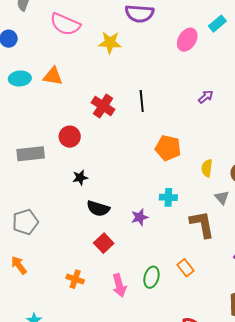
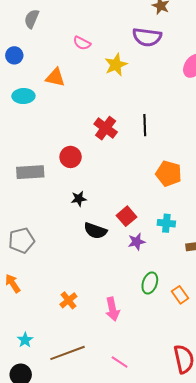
pink semicircle: (65, 24) -> (82, 43), moved, size x0.6
yellow star: (110, 43) -> (116, 65), turned -30
orange triangle: (53, 76) -> (55, 77), moved
red square: (104, 243) -> (127, 216), moved
green ellipse: (151, 277) -> (150, 283), moved
orange cross: (75, 279) -> (68, 300), turned 30

